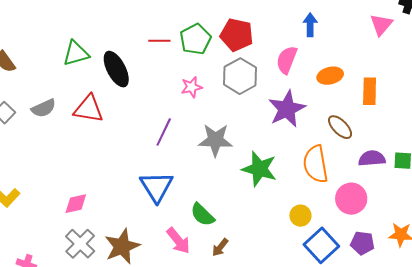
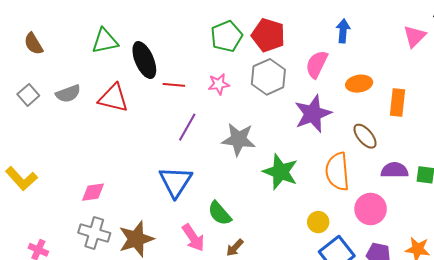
red line: (159, 41) -> (174, 85), moved
gray cross: (80, 244) -> (94, 233), turned -32

